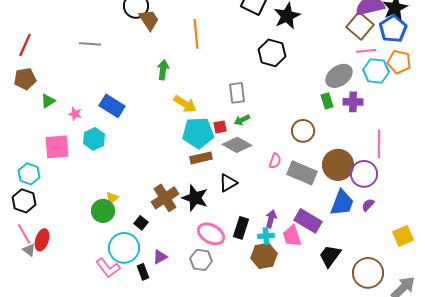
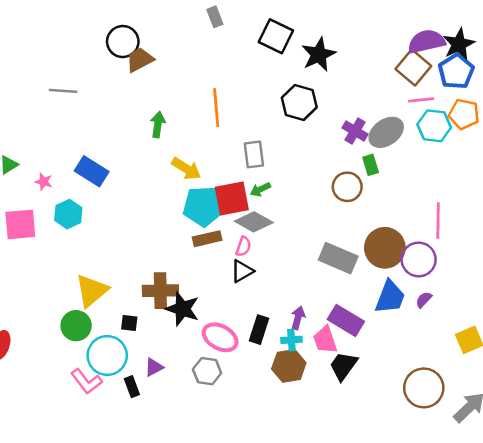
brown trapezoid: (149, 20) -> (140, 60), turned -85
orange line: (196, 34) -> (216, 108), moved
purple cross: (353, 102) -> (355, 131), moved, turned 30
red square: (220, 127) -> (232, 198), size x2.0
brown circle: (303, 131) -> (347, 187), moved
pink semicircle: (275, 161) -> (243, 247), moved
yellow triangle: (112, 198) -> (92, 291), size x2.0
brown cross: (165, 198) -> (160, 291), turned 32
black star: (195, 198) -> (182, 309), moved
green circle: (103, 211) -> (76, 326), moved
black square: (141, 223) -> (129, 323), turned -32
black trapezoid: (330, 256) -> (343, 366), moved

